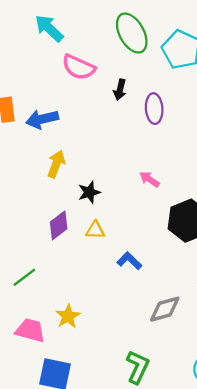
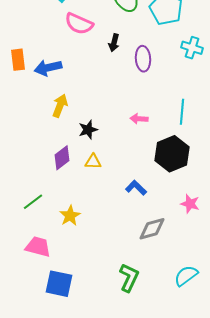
pink arrow: (149, 179) -> (139, 119), turned -30
blue L-shape: (129, 261) -> (136, 188), moved
yellow star: (68, 316) -> (70, 216), moved

